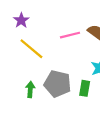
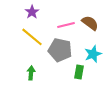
purple star: (21, 20) -> (32, 12), moved
gray pentagon: (57, 84) -> (60, 50), moved

